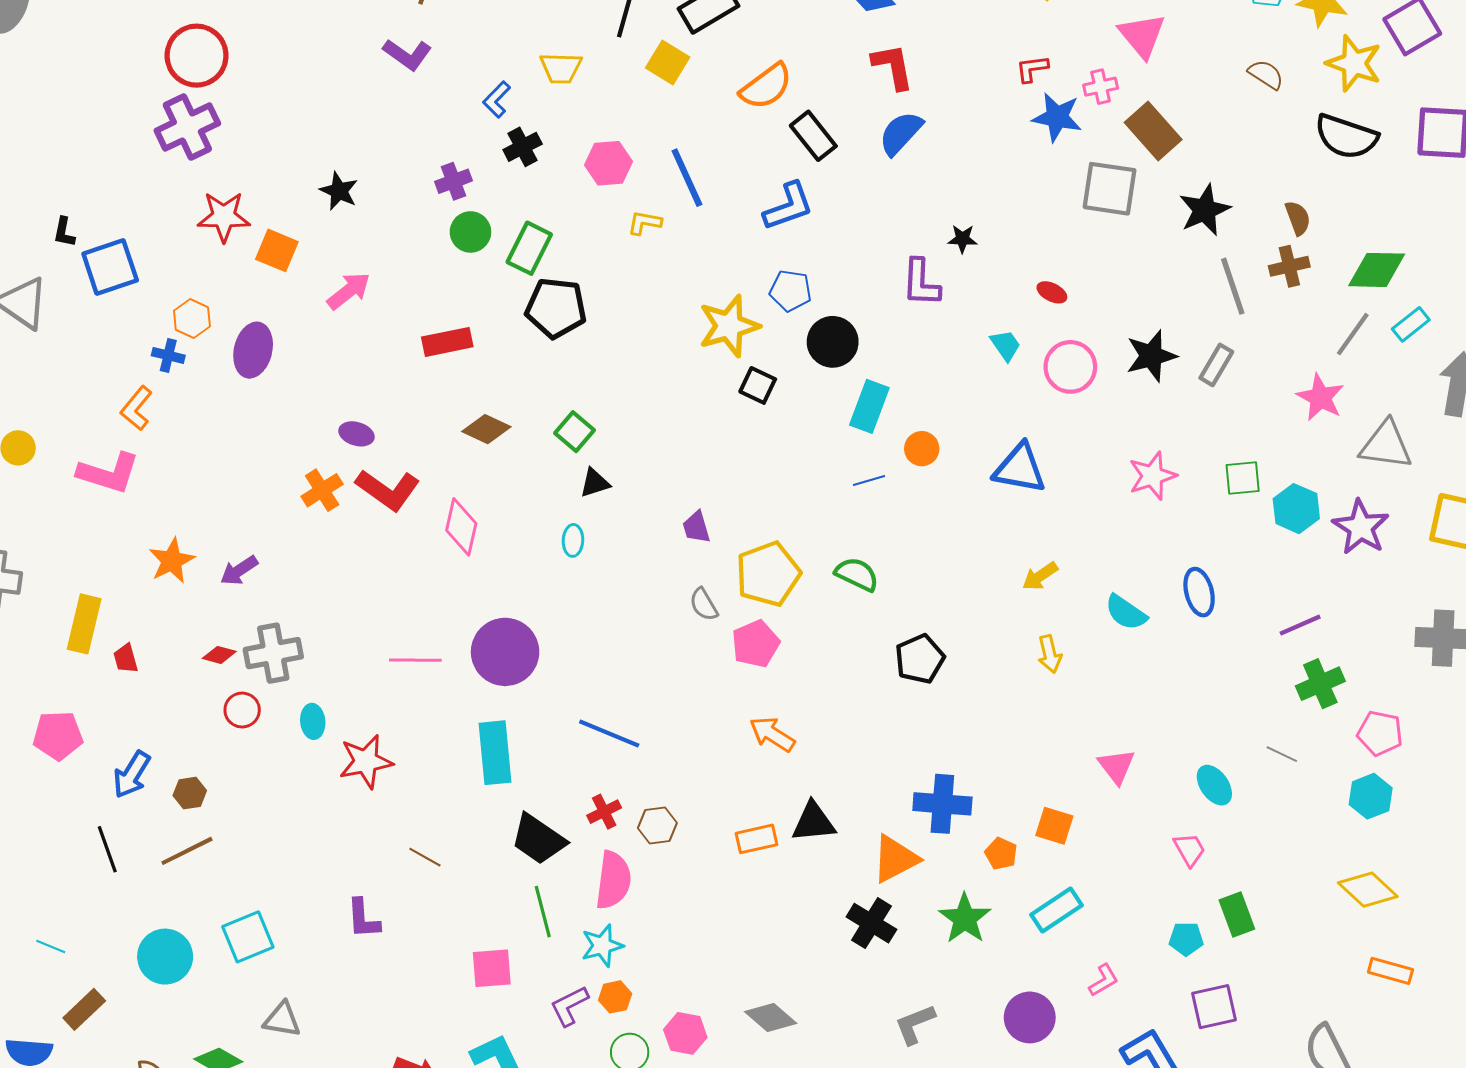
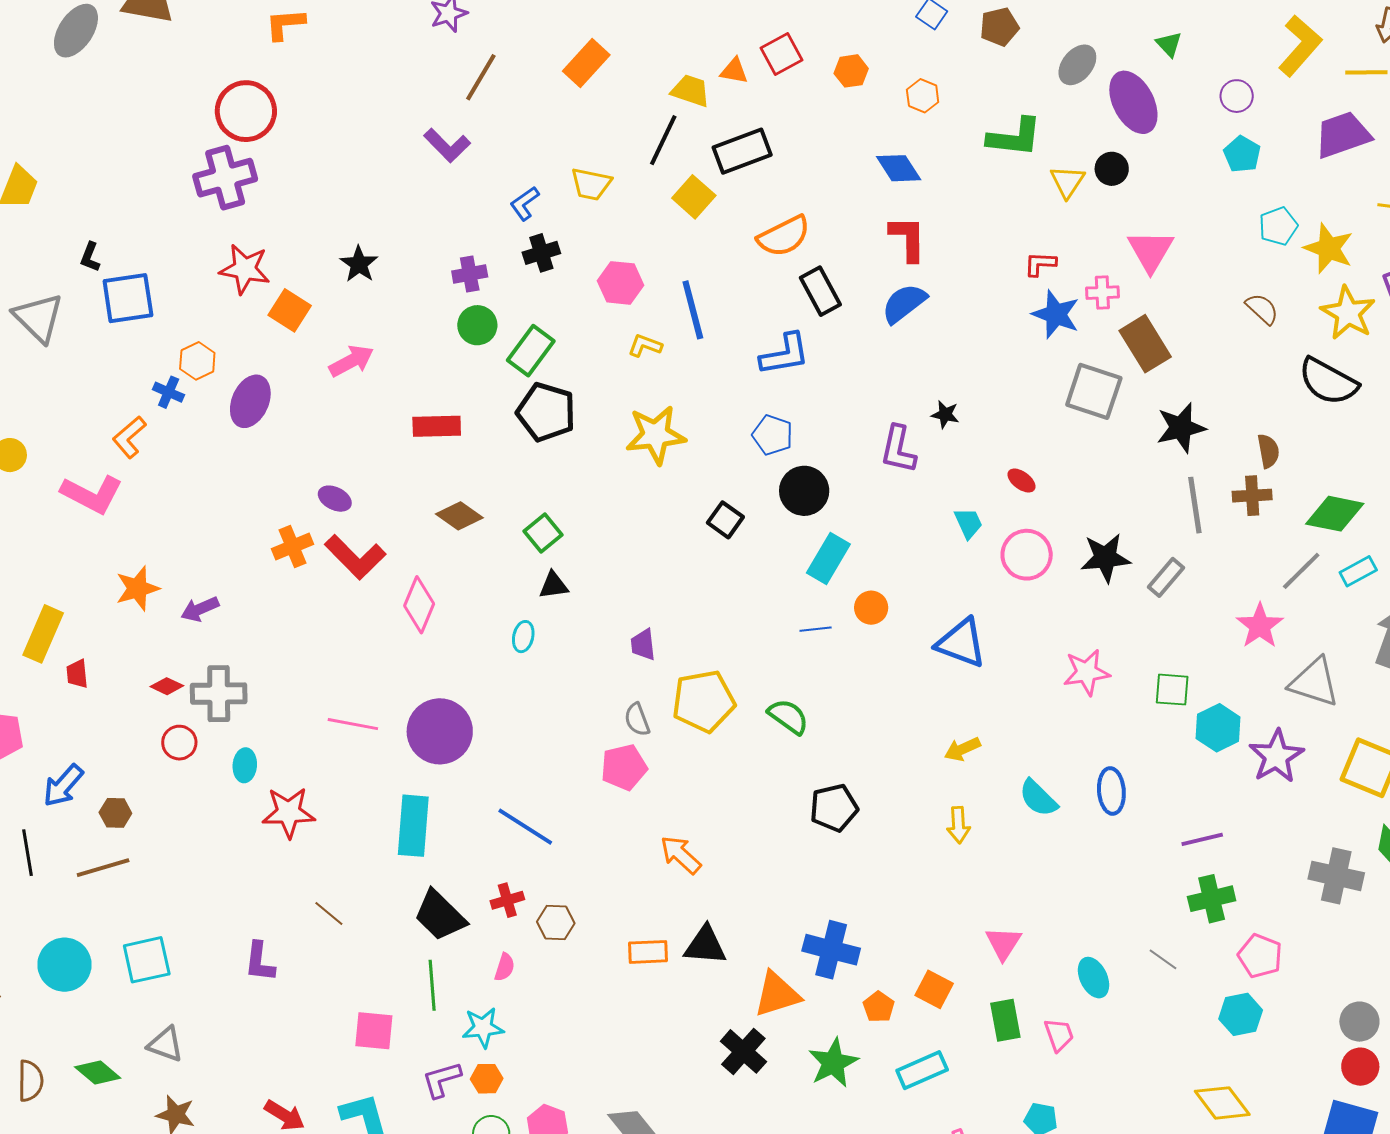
yellow star: (729, 326) -> (656, 435), moved
pink pentagon: (756, 644) -> (624, 767), moved
pink semicircle: (613, 880) -> (505, 967), size x0.5
green rectangle: (1237, 914) -> (1005, 1020), moved

